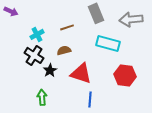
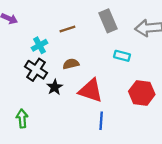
brown line: (67, 27) -> (67, 29), moved
cyan rectangle: (108, 43) -> (122, 56), size x0.6
green arrow: (42, 97) -> (22, 118), moved

